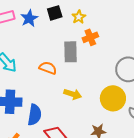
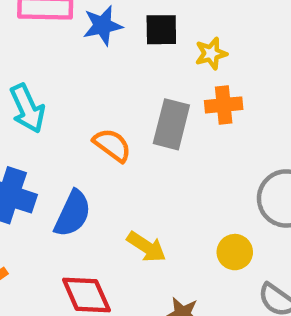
yellow arrow: (73, 94) -> (146, 247), moved
yellow circle: (113, 98) -> (235, 252), size x0.6
blue semicircle: (35, 115) -> (73, 214), moved

